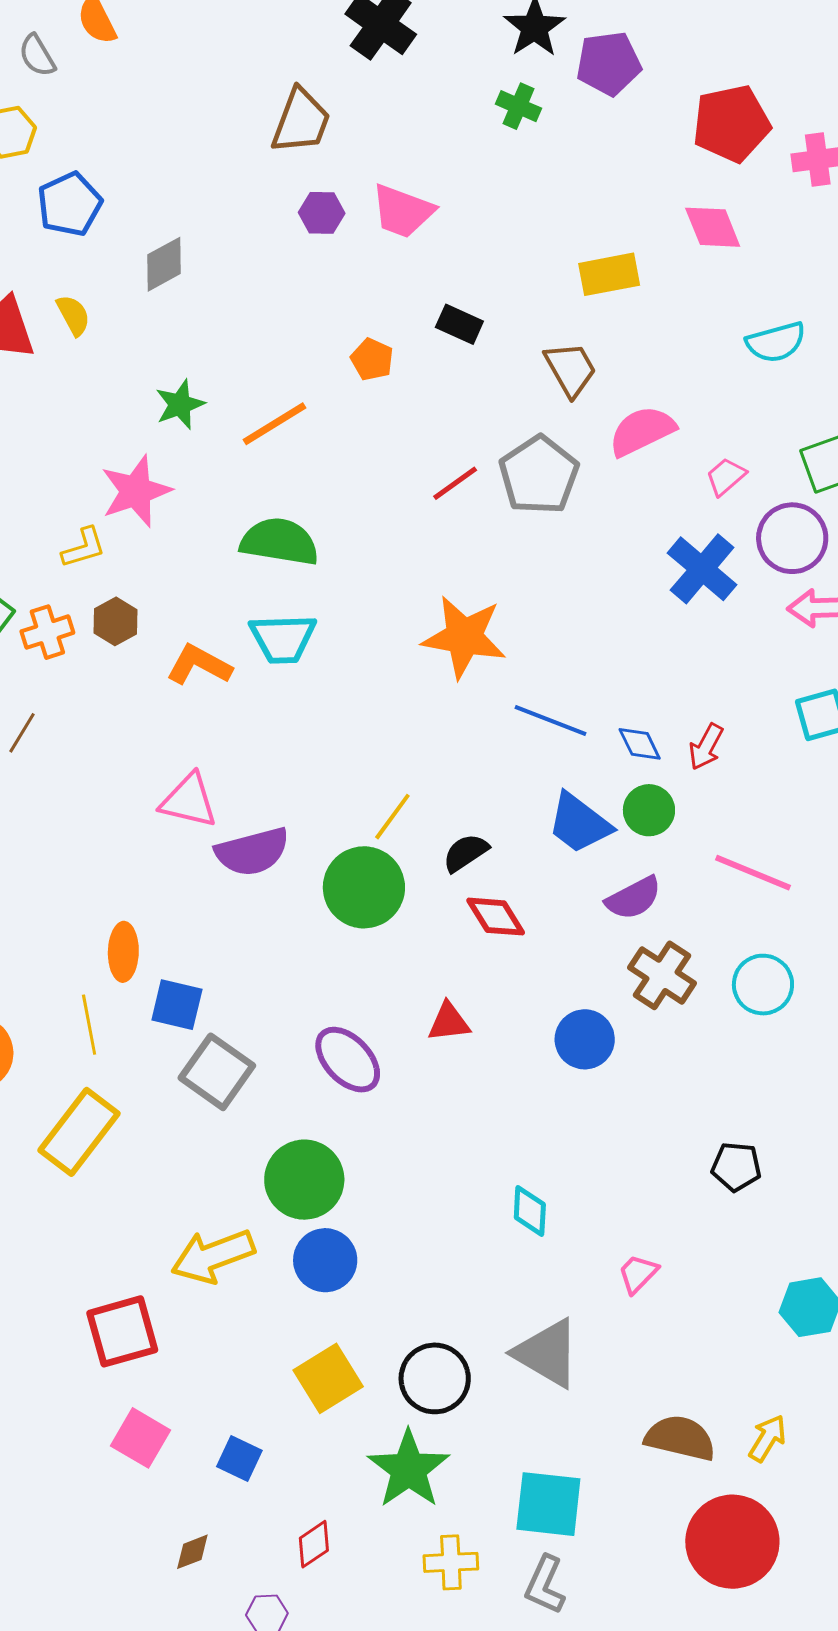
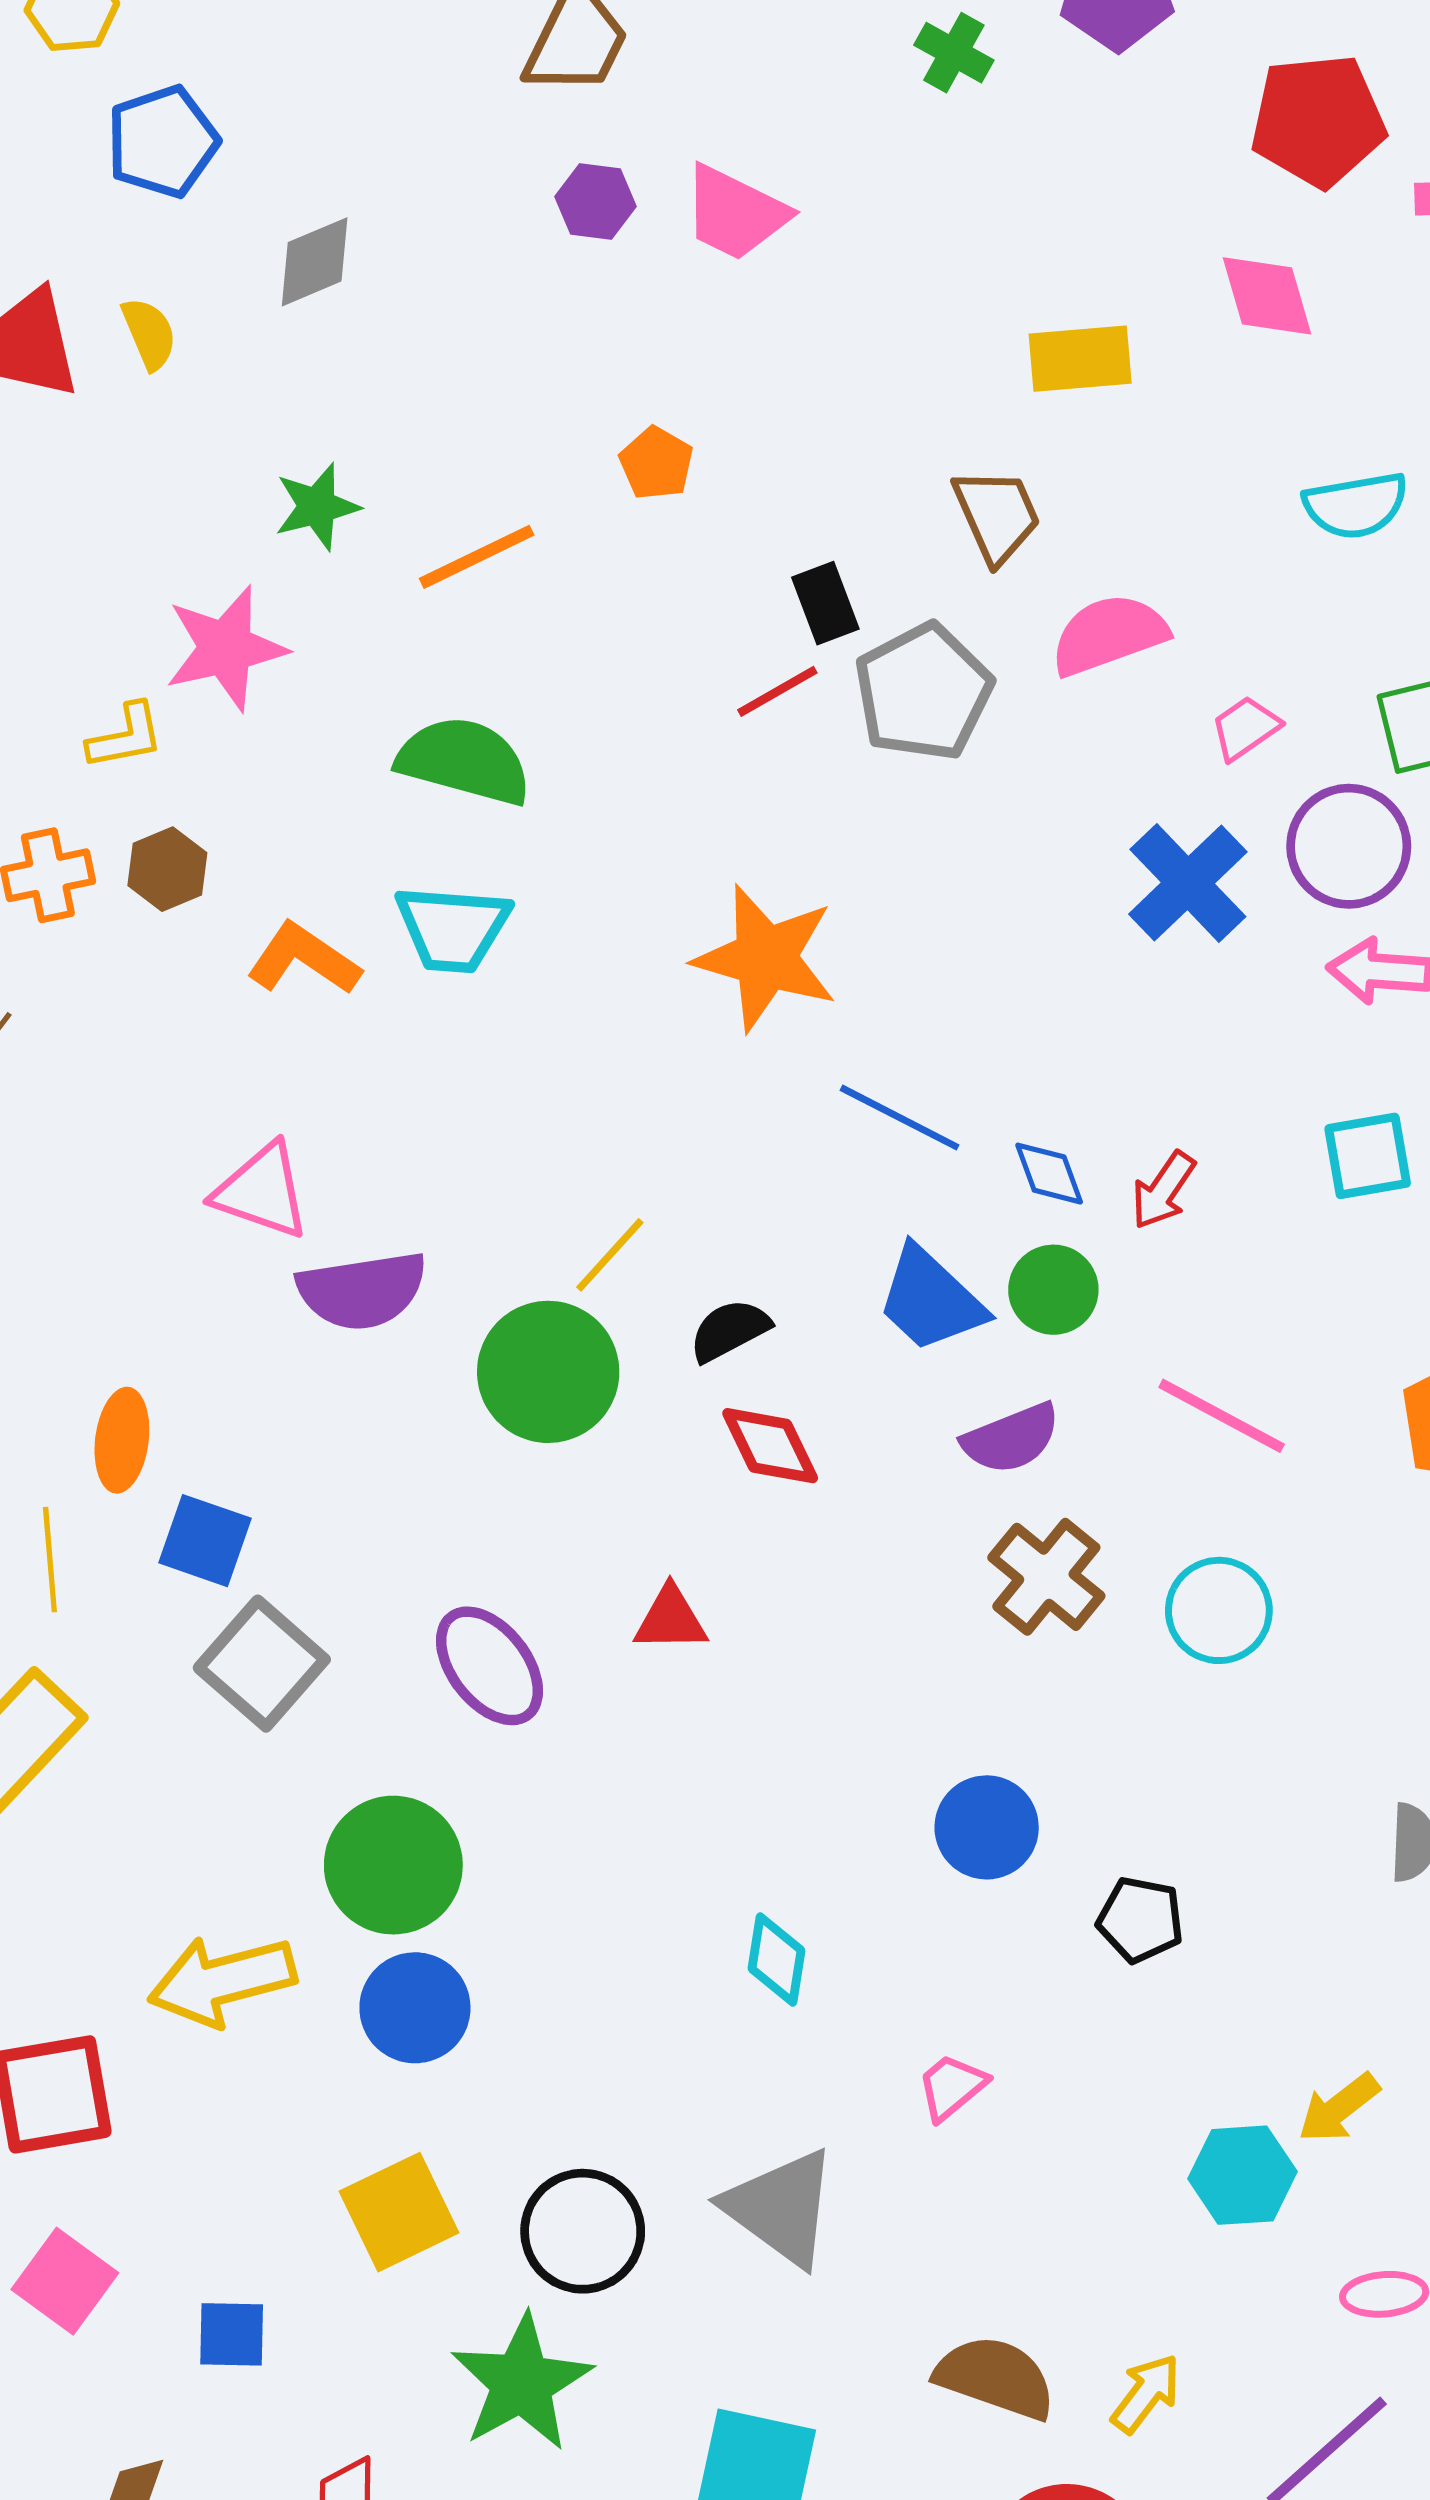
black rectangle: (459, 324) -> (825, 603), moved, turned 39
blue circle: (585, 1039) -> (987, 1827), moved
blue square: (239, 1459) -> (232, 2334), turned -30

